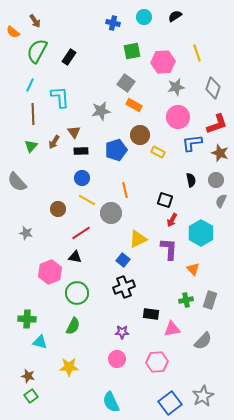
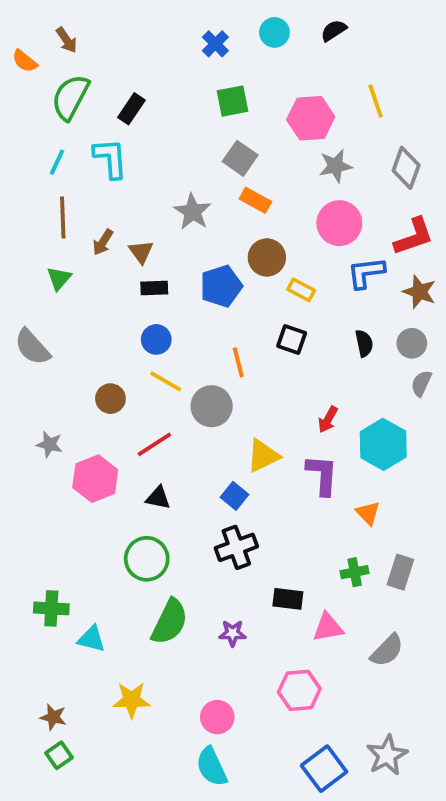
blue cross: (113, 23) -> (215, 44), turned 32
green square: (132, 51) -> (233, 101), moved
cyan L-shape: (60, 97) -> (110, 158), moved
gray star: (101, 111) -> (192, 212), turned -30
brown arrow: (54, 142) -> (103, 242), moved
black square: (165, 200) -> (292, 339), moved
black triangle: (75, 257) -> (158, 498), moved
pink hexagon: (50, 272) -> (95, 479), moved
green semicircle: (73, 326) -> (170, 622), moved, size x1.4
cyan triangle: (40, 342) -> (91, 639), moved
pink circle: (117, 359) -> (217, 717), moved

